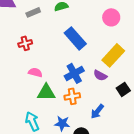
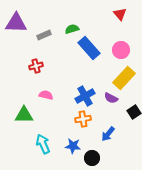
pink circle: (111, 17) -> (121, 50), moved
blue rectangle: (75, 38) -> (89, 48), moved
green triangle: (46, 92) -> (24, 115), moved

